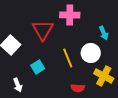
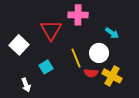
cyan arrow: (104, 33) -> (112, 33), turned -32
red semicircle: (78, 88) -> (91, 73), moved

